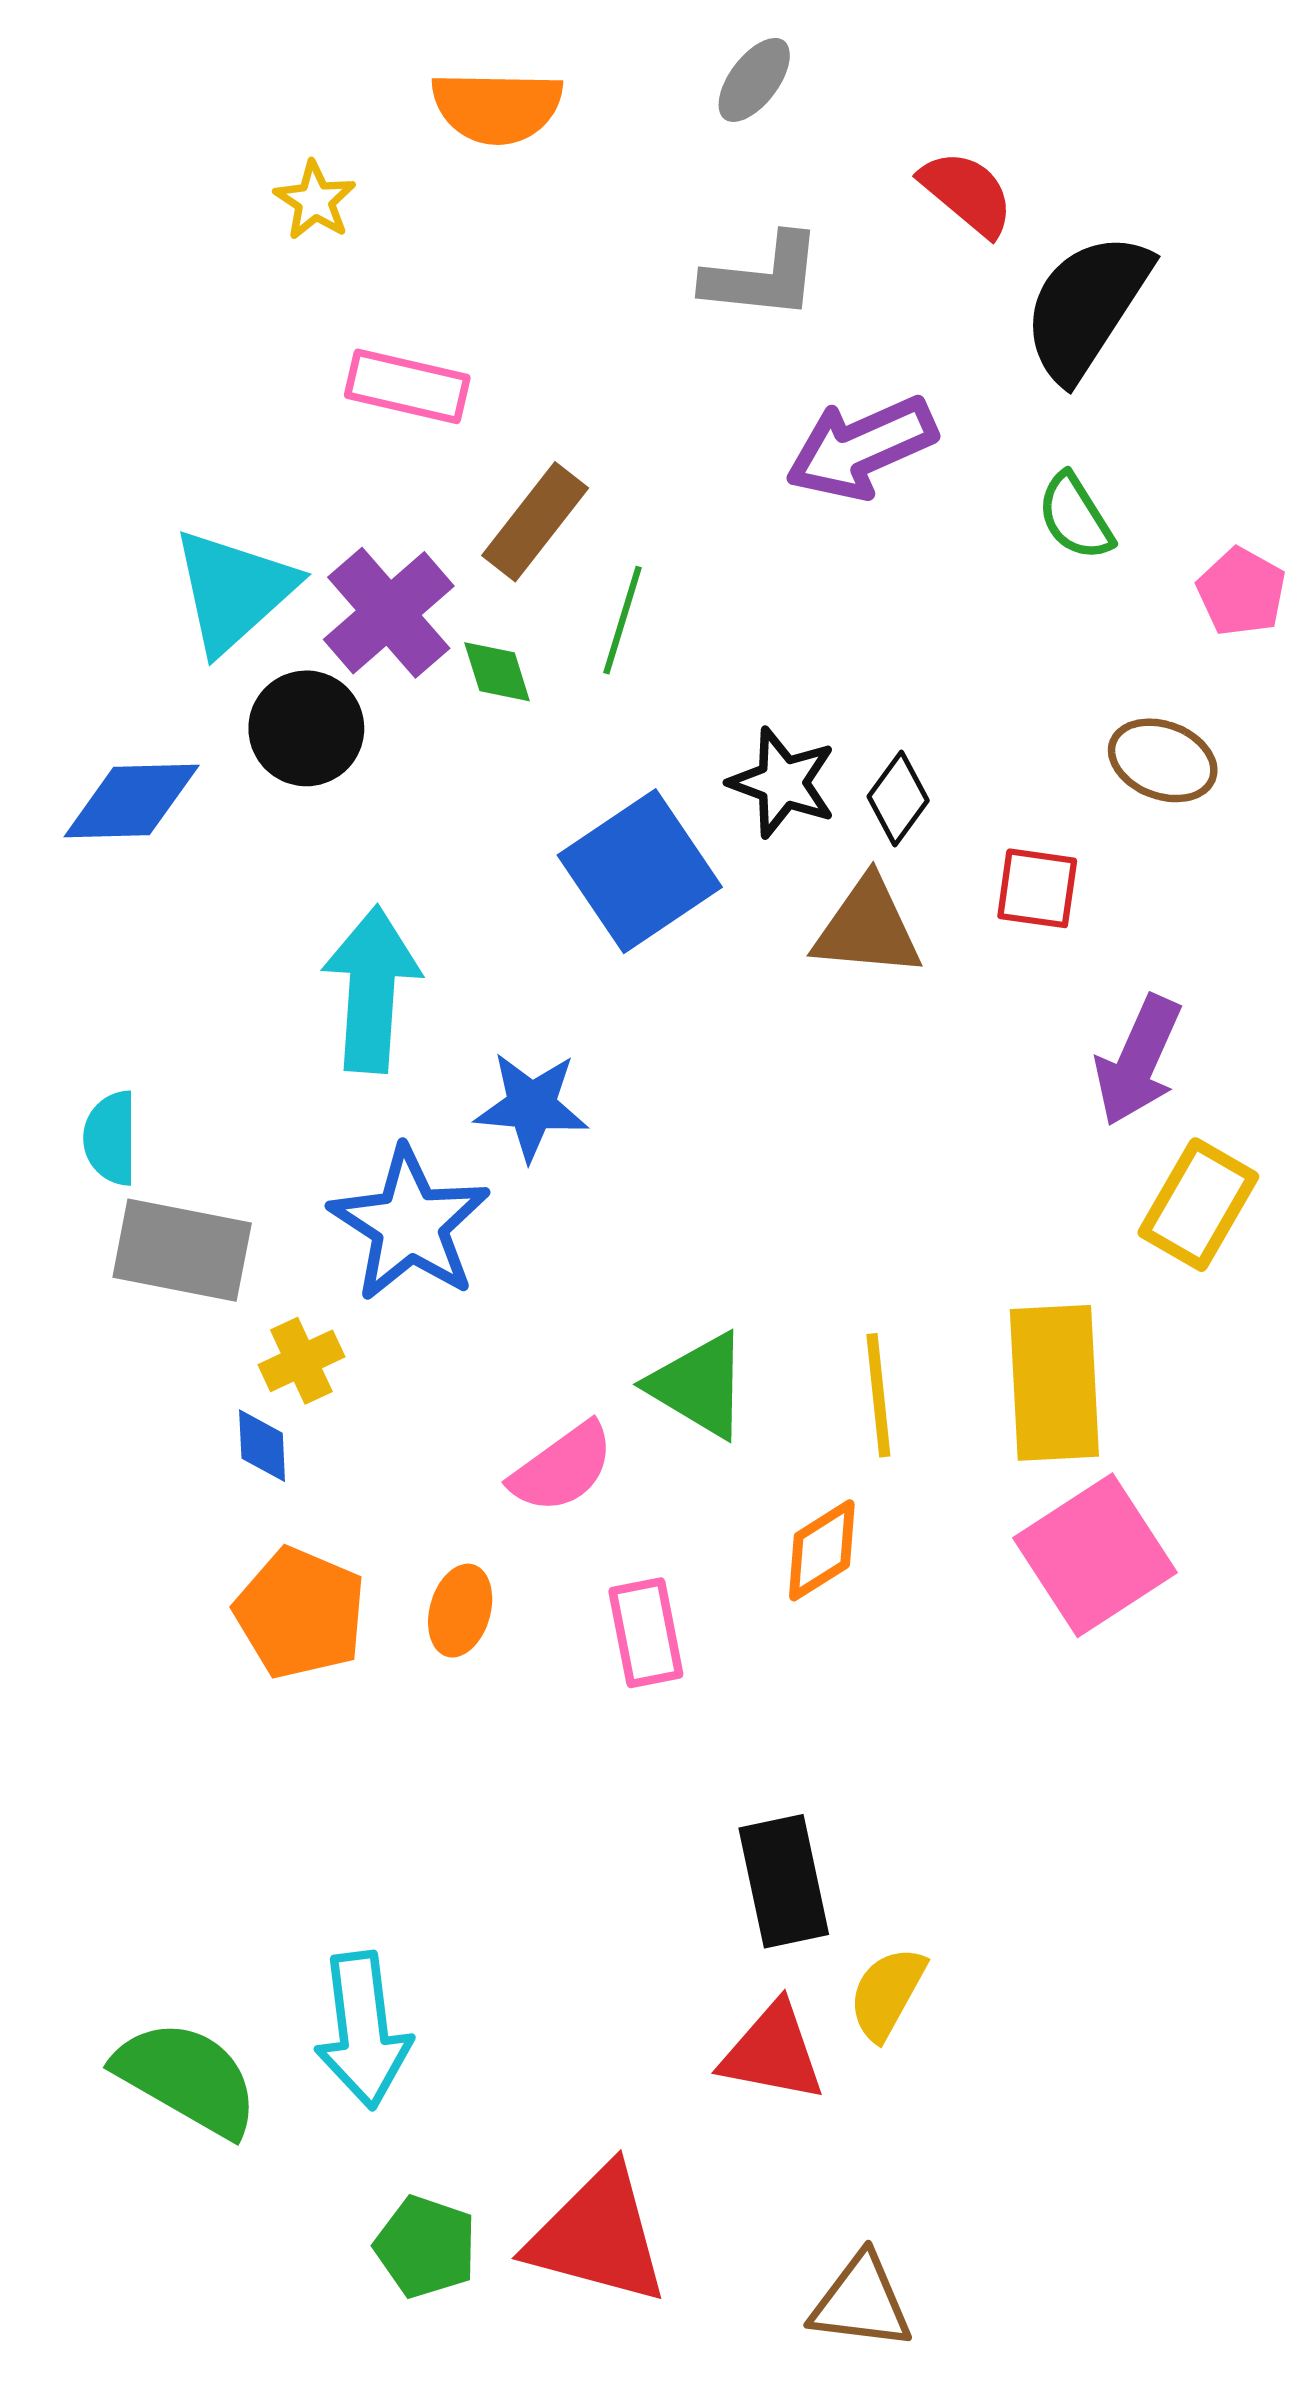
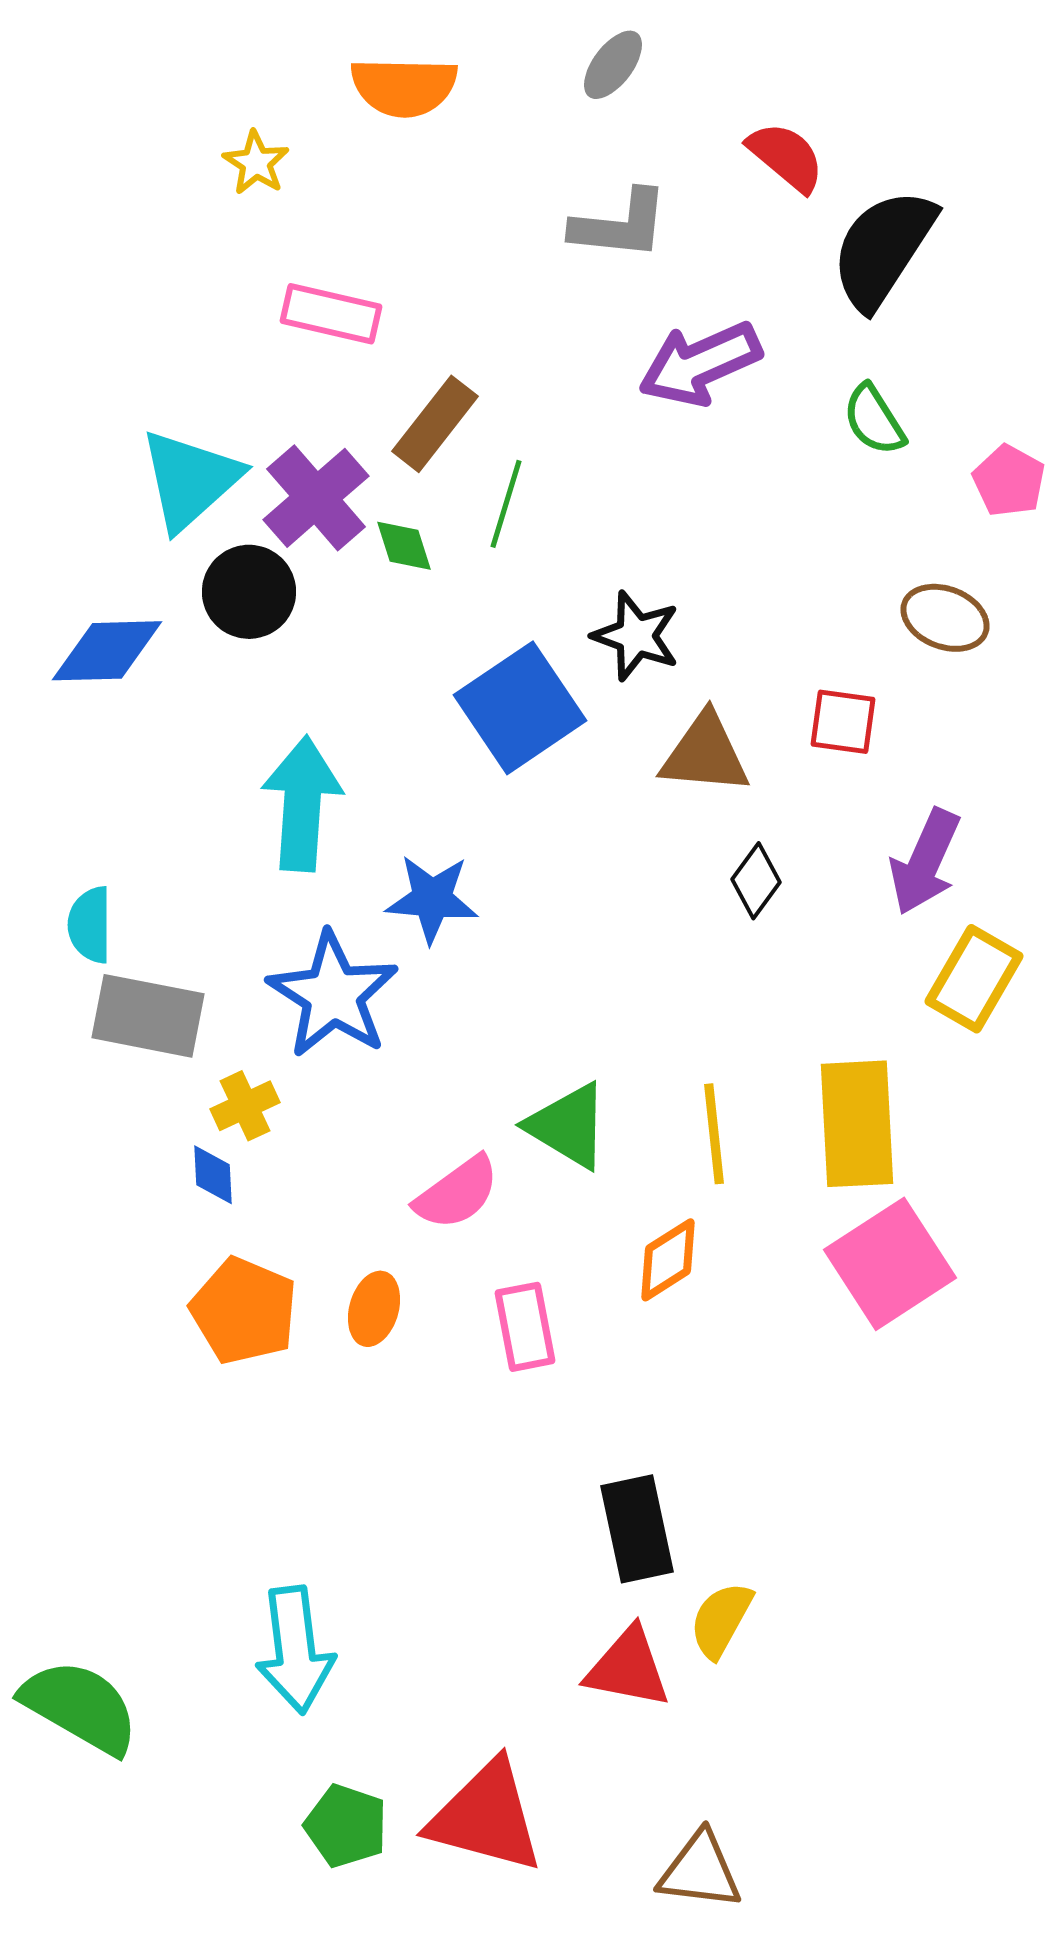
black diamond: (898, 799) -> (756, 881), moved
green semicircle: (187, 2078) -> (80, 1707), moved

